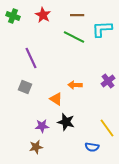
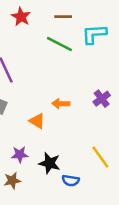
black star: (66, 122) -> (50, 163), moved
blue semicircle: (92, 147) -> (71, 181), moved

